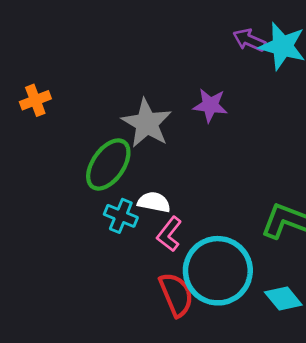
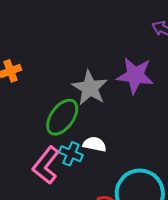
purple star: (210, 105) -> (135, 75), size x1.5
pink L-shape: (169, 234) -> (46, 165), moved, size x1.5

